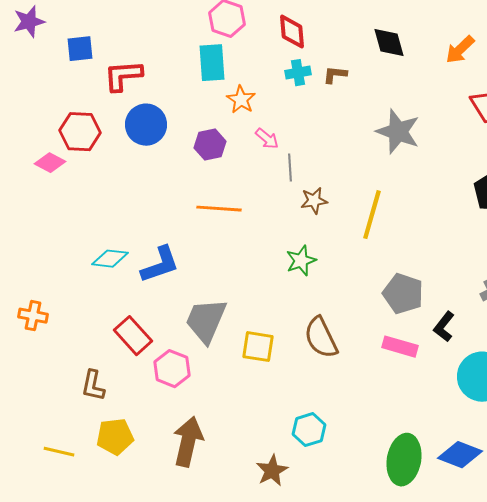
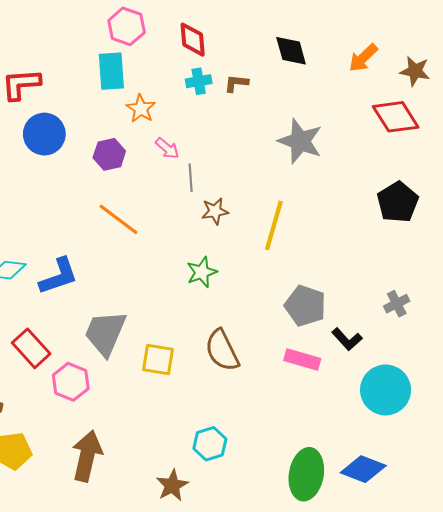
orange line: (219, 209) -> (118, 219), turned 33
black L-shape: (444, 327) -> (347, 339), turned -80

